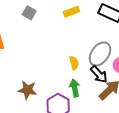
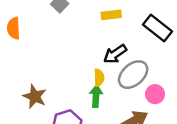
black arrow: (99, 74) -> (115, 54), moved, turned 84
green arrow: (75, 88) -> (96, 96), moved

